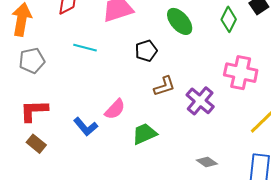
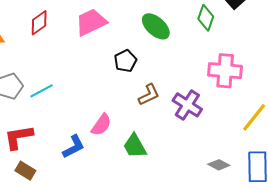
cyan line: (85, 48) -> (41, 91), moved, turned -35
blue L-shape: (86, 127) -> (74, 147), turned -70
green trapezoid: (144, 134) -> (135, 146), turned -88
gray diamond: (207, 162) -> (219, 165), moved

